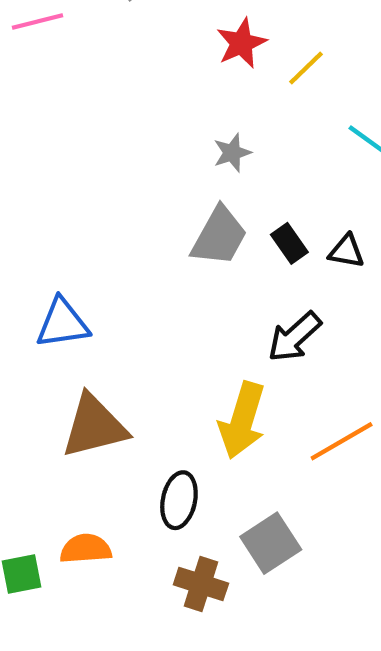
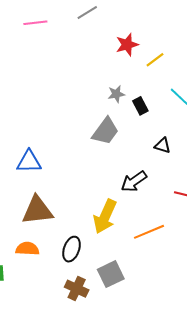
black rectangle: (289, 243) -> (140, 106), moved
orange semicircle: (86, 549) -> (27, 249), moved

